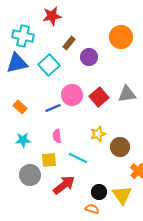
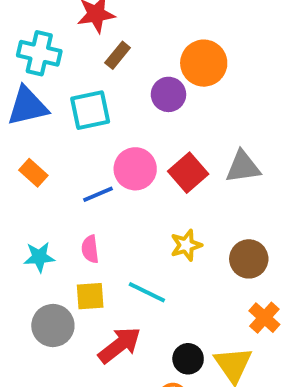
orange circle: (121, 37) -> (204, 63), moved
brown rectangle: (69, 43) -> (118, 55), moved
cyan square: (49, 65) -> (90, 110), turned 30
orange rectangle: (20, 107) -> (33, 173), moved
pink semicircle: (57, 136) -> (90, 249), moved
brown circle: (120, 147) -> (249, 259), moved

